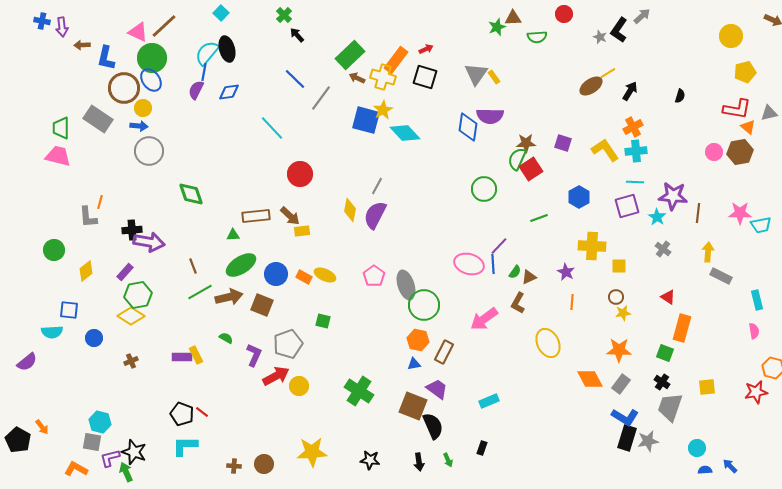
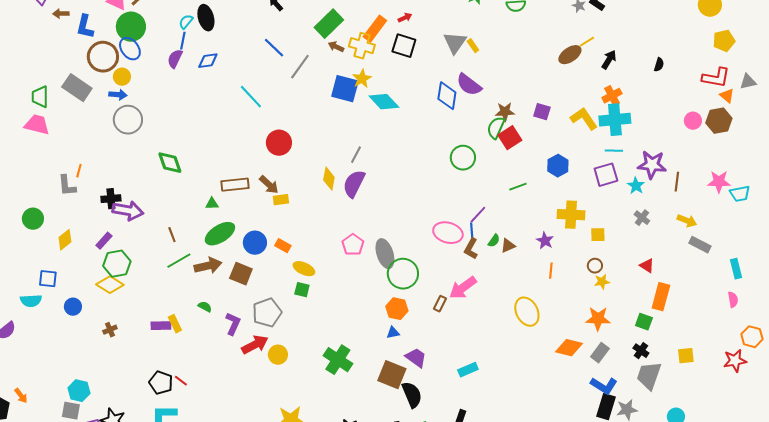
cyan semicircle: (207, 53) -> (186, 22), size x0.6
purple semicircle: (490, 116) -> (469, 85), turned 36
cyan cross: (636, 151) -> (615, 120), size x1.4
yellow arrow: (708, 252) -> (687, 221), turned 108
yellow ellipse: (325, 275) -> (304, 269), moved
brown L-shape: (518, 303) -> (471, 249), moved
brown rectangle: (444, 352) -> (440, 304), moved, size x0.7
orange diamond: (590, 379) -> (569, 348), turned -48

